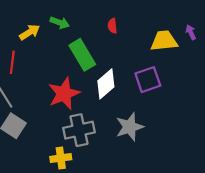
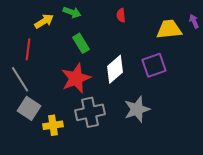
green rectangle: (82, 55) -> (81, 43), moved, size x0.7
yellow cross: (61, 158) -> (53, 125), moved

